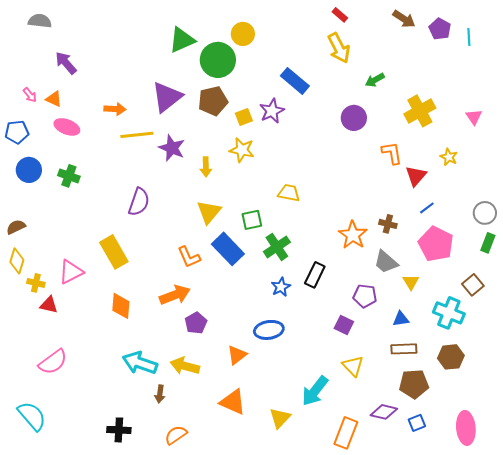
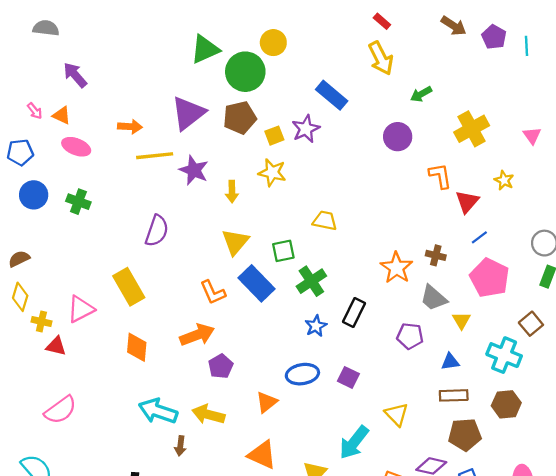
purple square: (344, 325) -> (348, 377), moved

